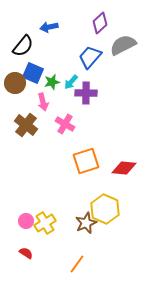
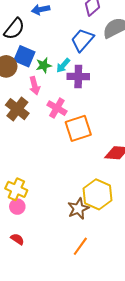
orange square: (86, 161) -> (78, 128), moved
yellow cross: (45, 223) -> (16, 189), moved, turned -35
orange line: (77, 264) -> (80, 246), moved

